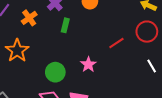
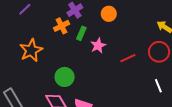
orange cross: (29, 18) -> (62, 26), moved
pink star: (88, 64) -> (98, 46), moved

